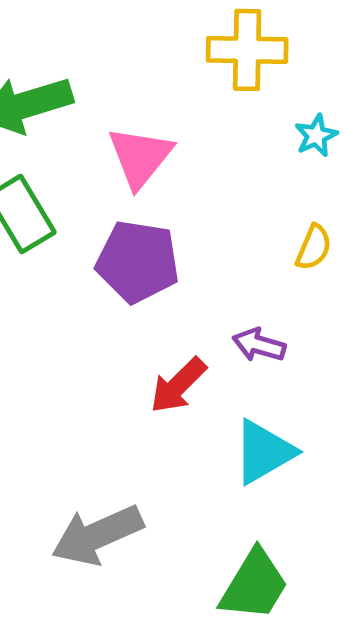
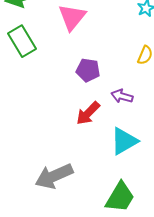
purple pentagon: (138, 262) -> (88, 70), moved, size x0.7

